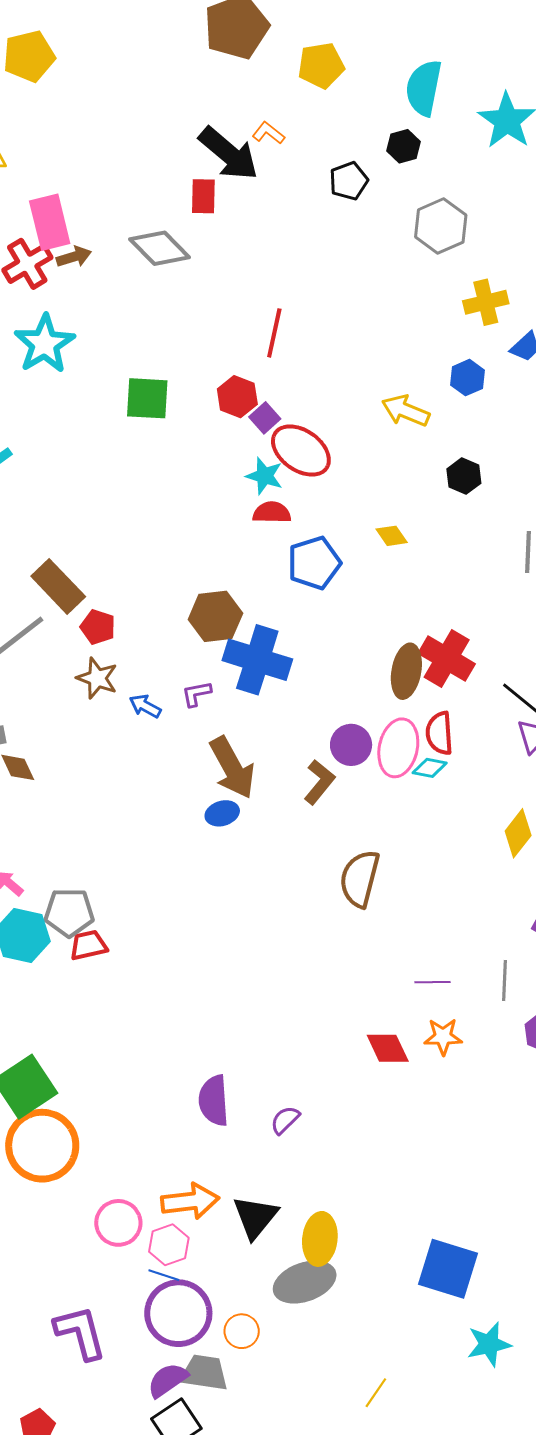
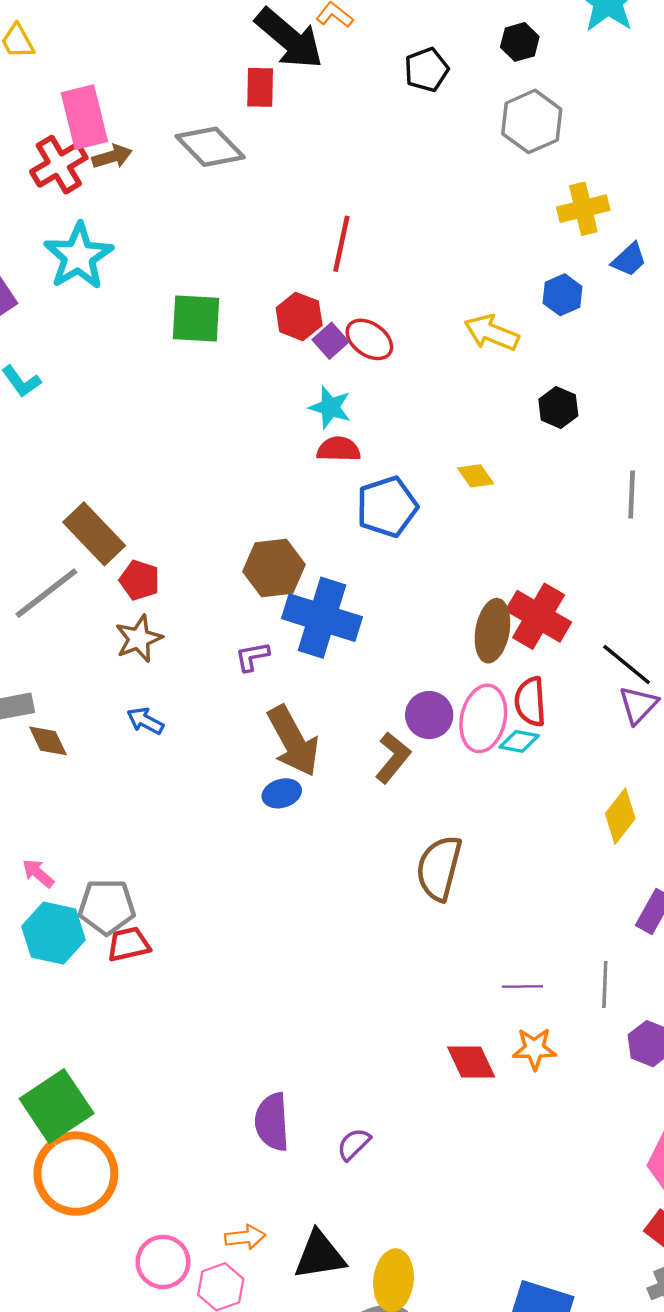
black hexagon: (403, 146) -> (520, 42), moved
red ellipse: (301, 451) -> (369, 339), moved, size x0.7
brown star: (97, 678) -> (139, 639), turned 30
blue arrow: (145, 706) -> (145, 721), moved
orange arrow: (190, 1201) -> (245, 1237), size x0.6
black triangle: (255, 1217) -> (320, 1255), turned 42

